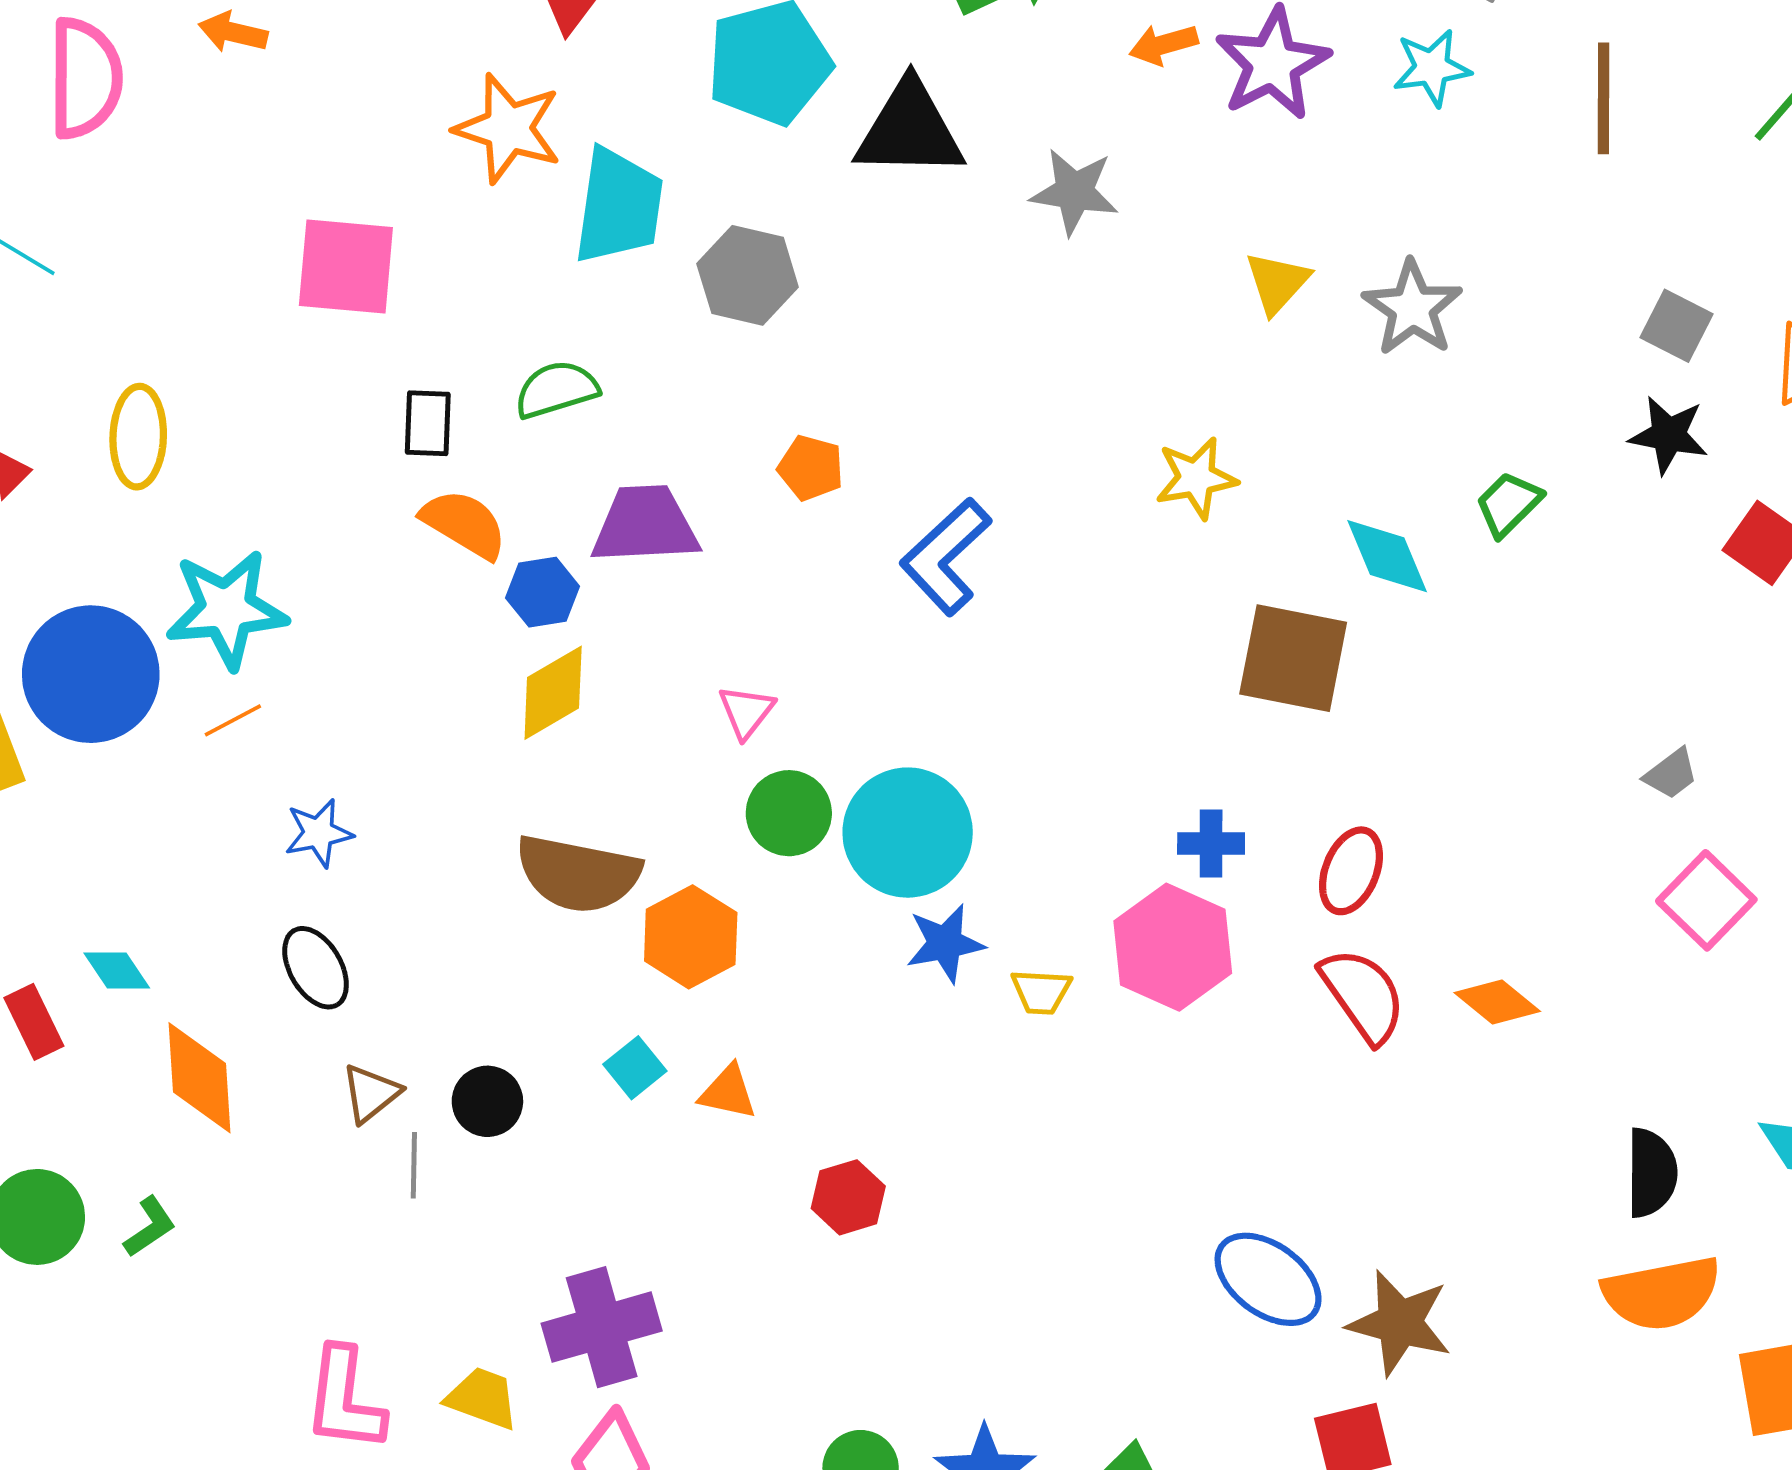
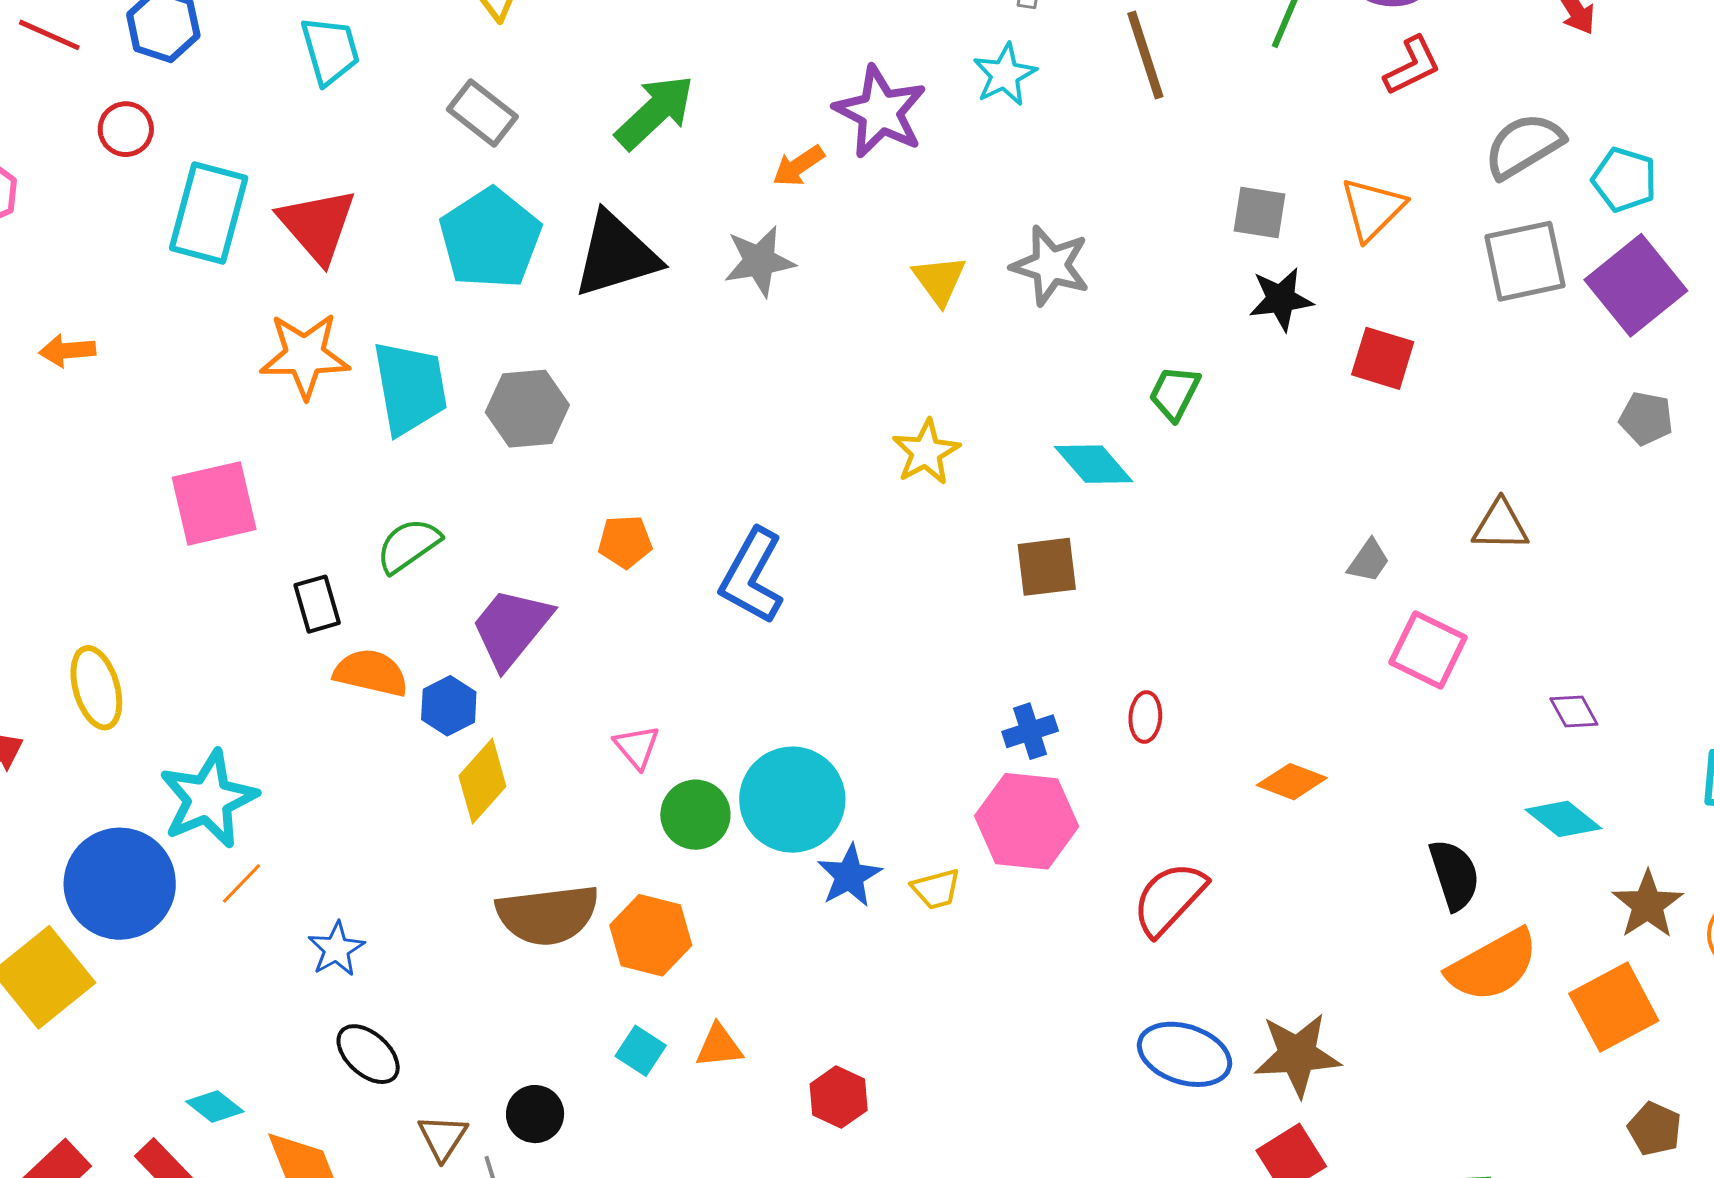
orange arrow: (1164, 44) -> (798, 166), moved
purple trapezoid: (645, 525) -> (511, 628), turned -30
brown square: (1293, 658) -> (1047, 567), size x0.7
red ellipse: (1351, 871) -> (1145, 717), size x0.7
red semicircle: (1363, 995) -> (1169, 899), moved, turned -84

